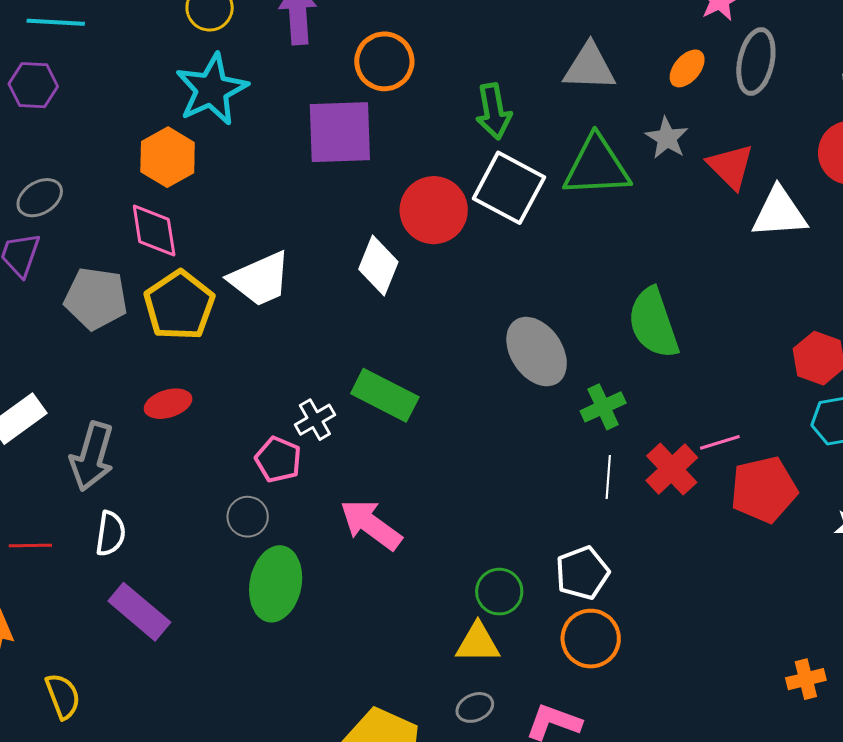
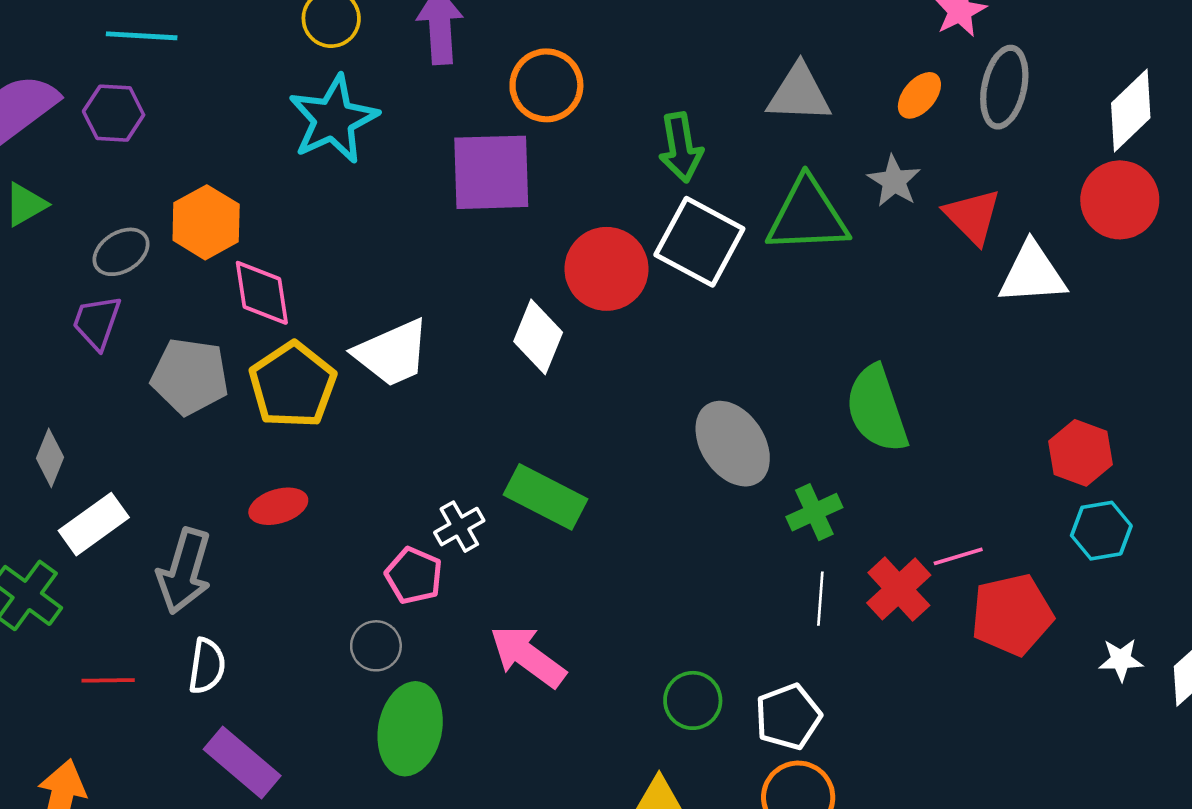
orange hexagon: (168, 157) -> (206, 222), moved
green circle: (499, 592) -> (693, 700), moved

